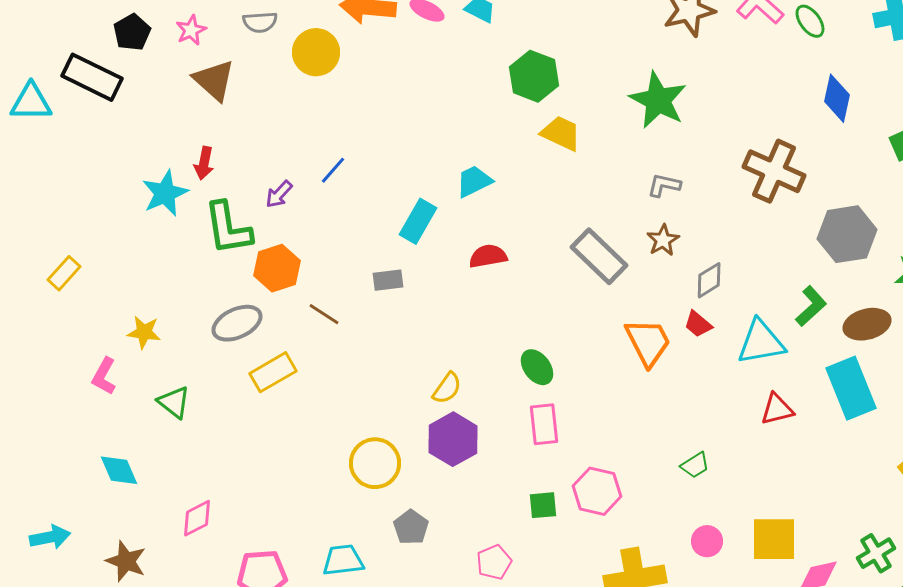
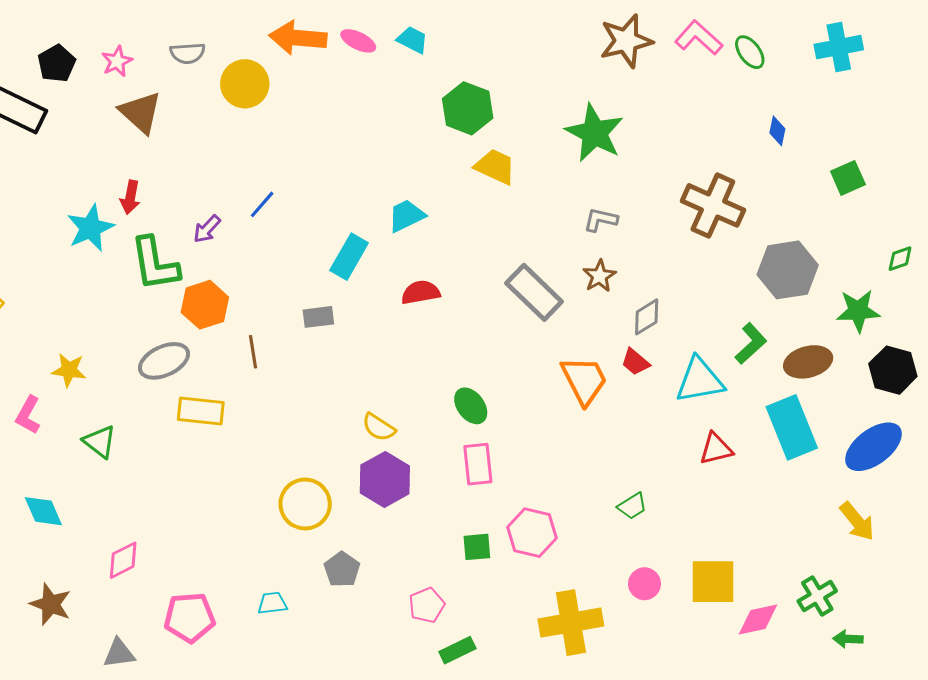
blue diamond: (837, 98) -> (777, 131), size x0.6
brown line: (324, 314) -> (253, 352), turned 48
yellow rectangle: (273, 372) -> (201, 411), turned 36
yellow semicircle: (447, 388) -> (379, 427), turned 88
cyan trapezoid: (343, 560) -> (272, 603), size x0.7

